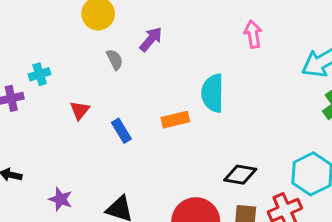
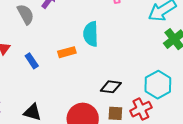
gray semicircle: (115, 60) -> (26, 14), size x1.5

